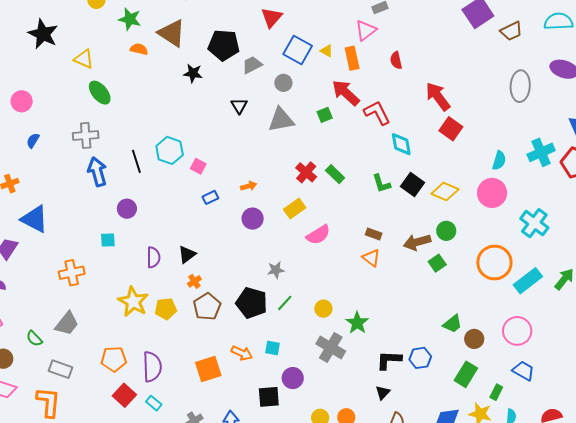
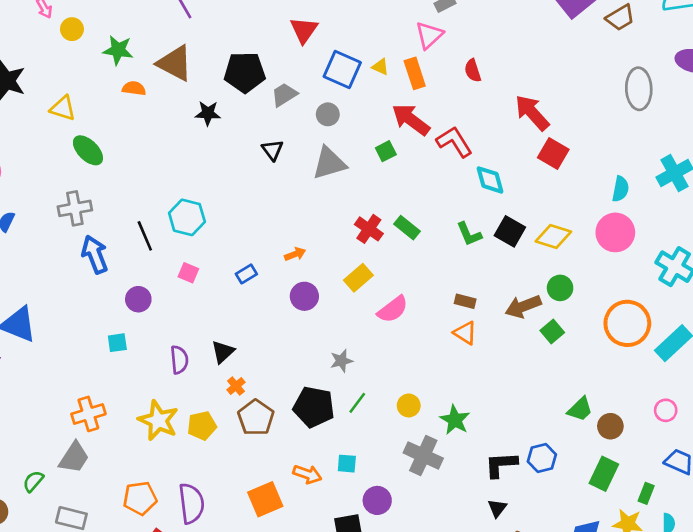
pink square: (198, 166) -> (188, 273), moved
orange cross: (72, 273) -> (88, 414), moved
pink circle: (517, 331) -> (666, 410), size x0.6
green semicircle: (34, 339) -> (33, 481), turned 90

